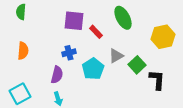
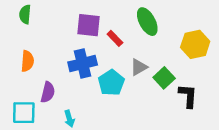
blue cross: (69, 53) -> (83, 64), size x1.6
purple semicircle: (57, 75) -> (48, 92), moved
cyan square: (20, 94) -> (24, 113), turned 30

